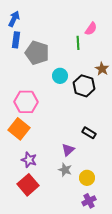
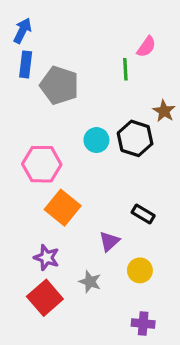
cyan circle: (60, 76) -> (96, 140), moved
orange square: (19, 129) -> (63, 208), moved
gray star: (65, 170) -> (90, 282), moved
yellow circle: (87, 178) -> (140, 270), moved
purple cross: (89, 201) -> (143, 323), turned 32

